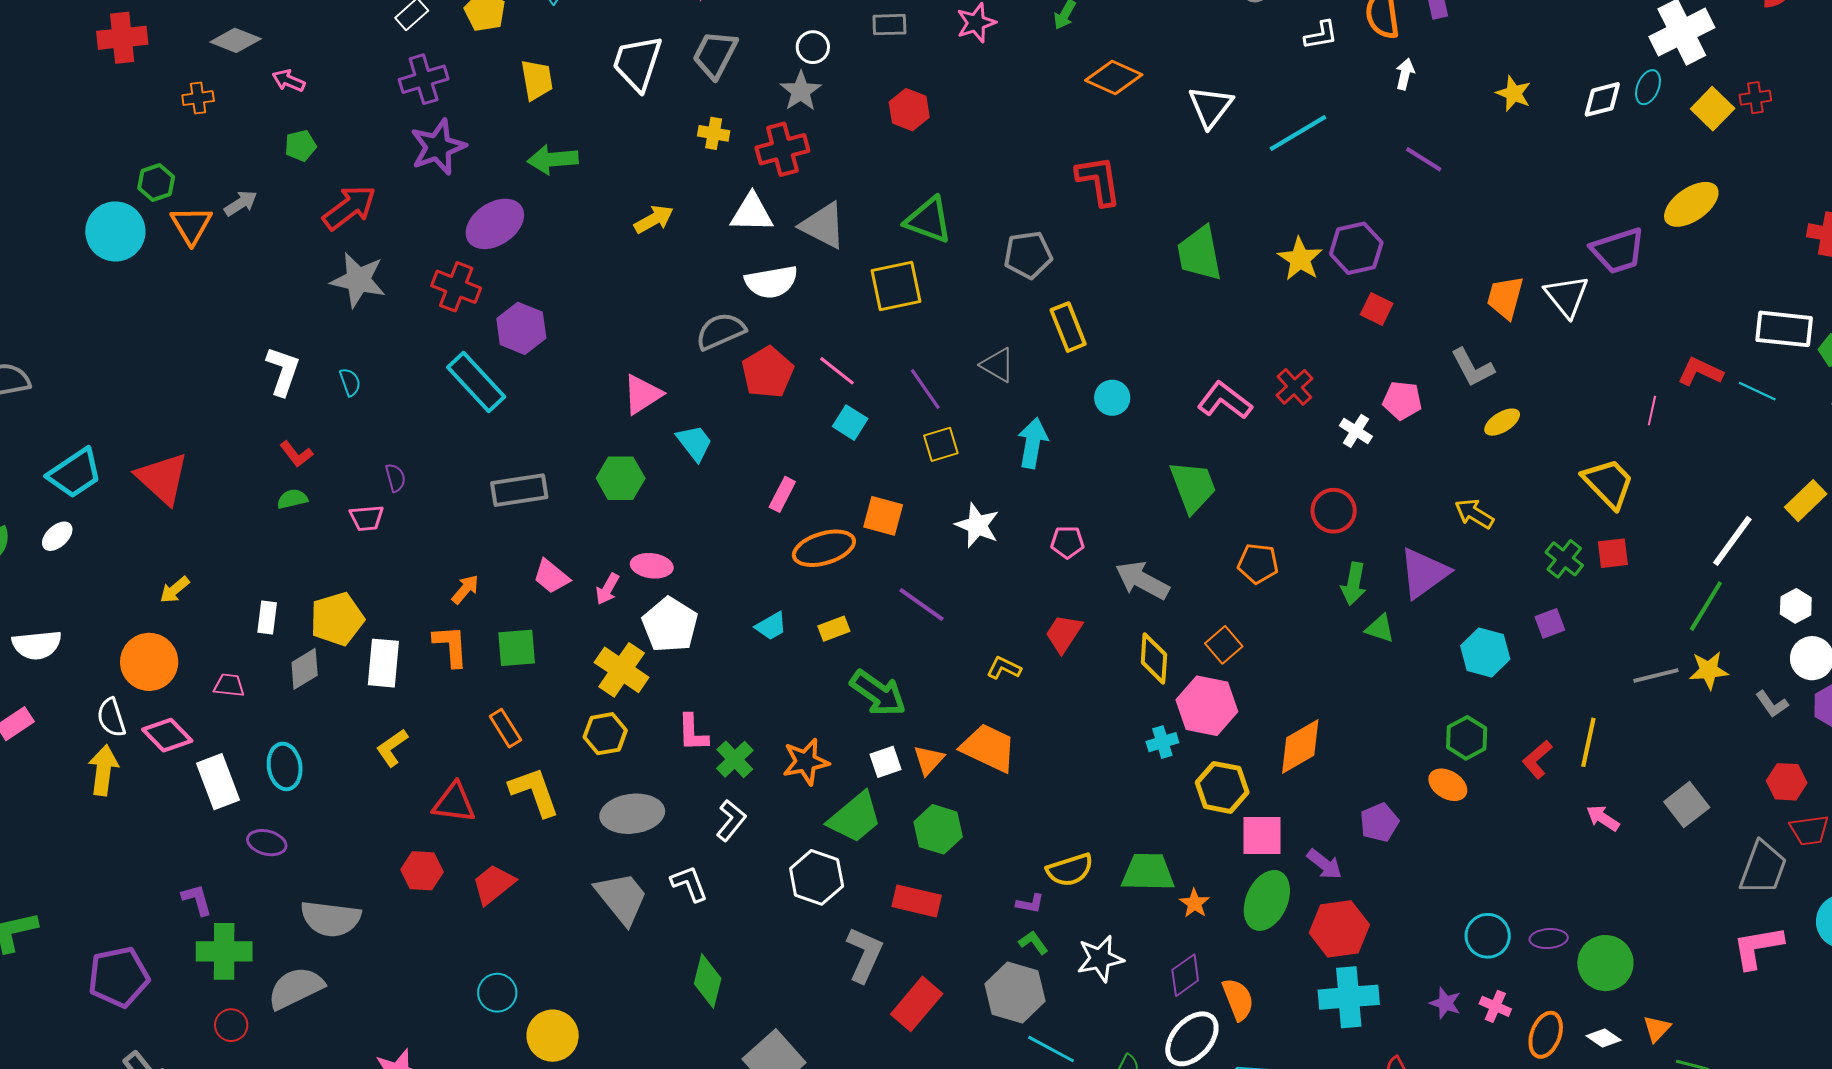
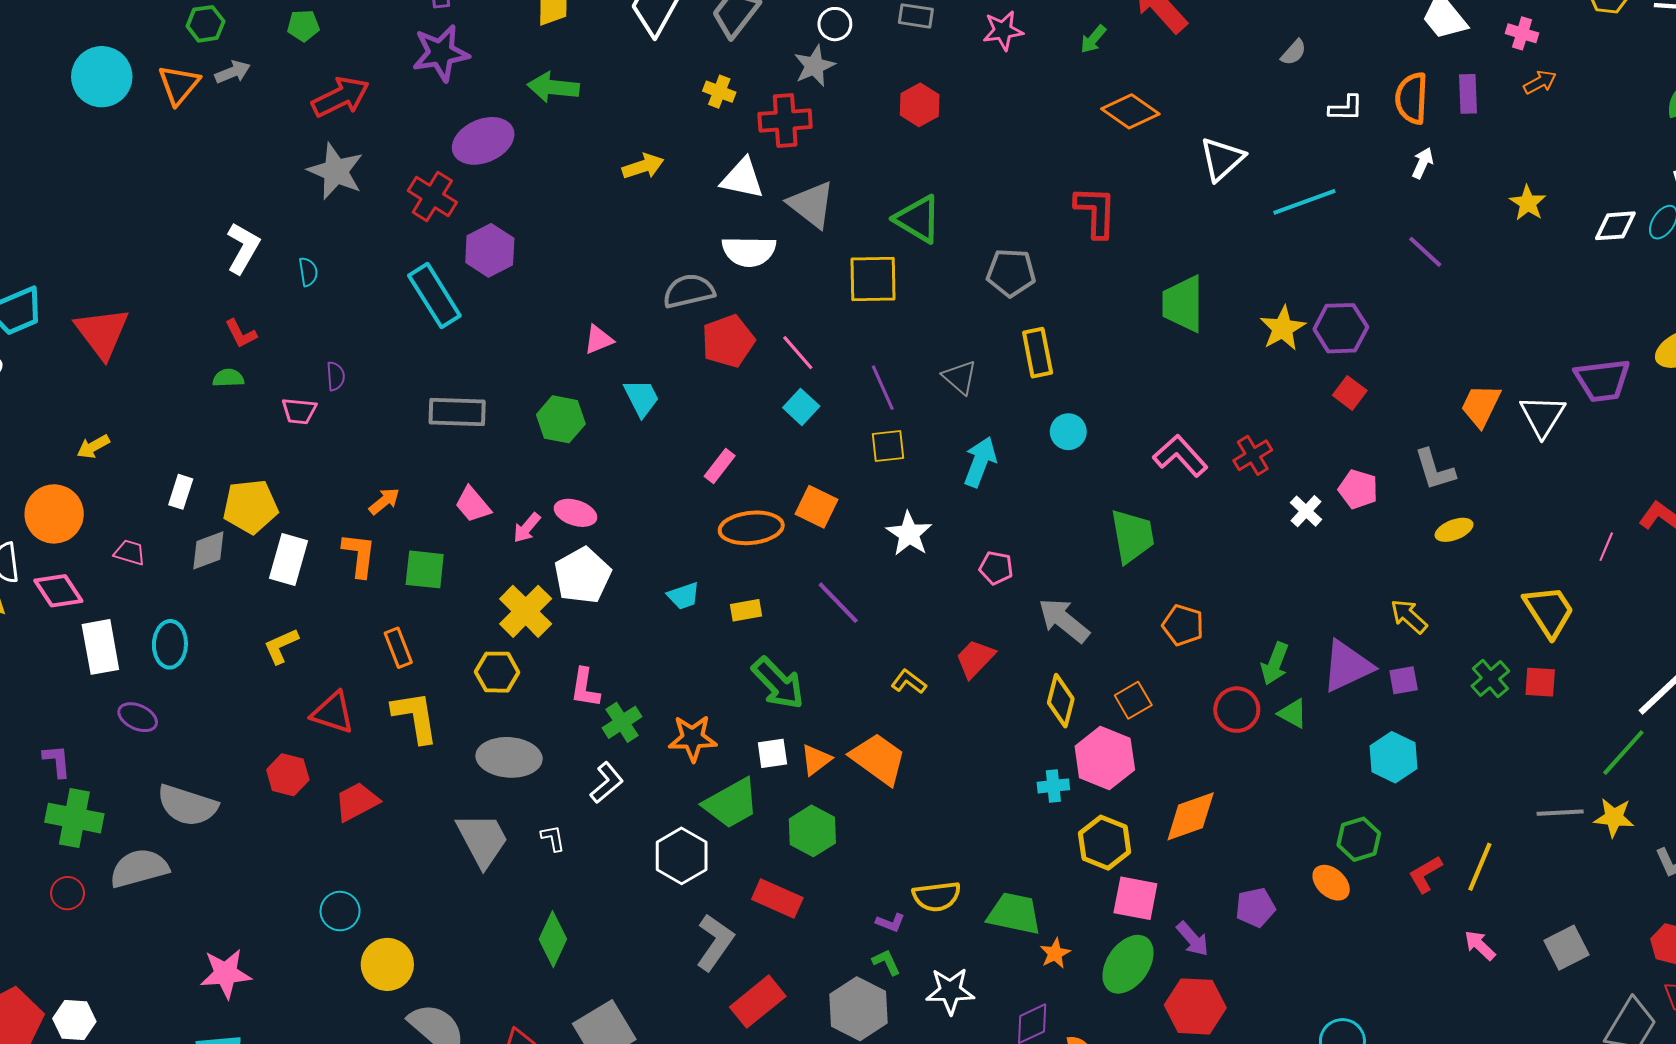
green hexagon: (156, 182) -> (205, 24), moved
pink triangle: (642, 394) -> (599, 340), size x0.7
red circle: (1334, 511) -> (1237, 710), moved
purple square: (1550, 623) -> (1404, 680), moved
white L-shape: (689, 884) -> (553, 838), size x0.7

